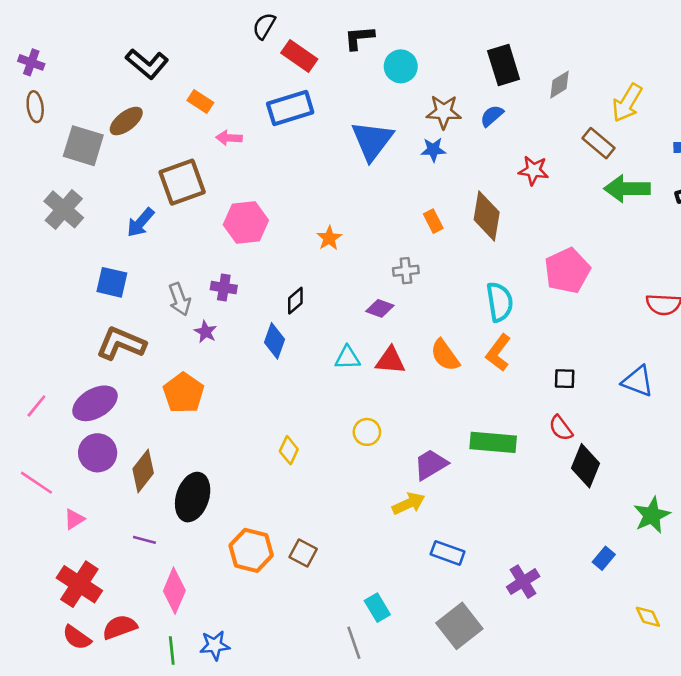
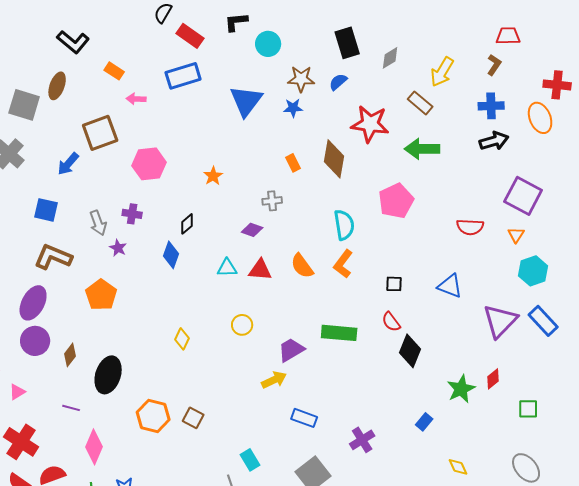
brown ellipse: (126, 121) -> (57, 86), turned -32
red star: (533, 170) -> (370, 124), size x1.6
green arrow: (627, 189) -> (422, 149), moved
purple ellipse: (95, 403) -> (33, 303), turned -32
brown diamond: (143, 471) -> (70, 355), size x0.7

